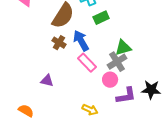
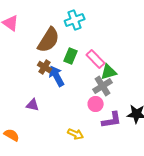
green rectangle: (101, 18) -> (71, 56), moved, turned -42
blue arrow: (81, 41) -> (57, 76), moved
pink rectangle: (87, 63) -> (96, 59), moved

